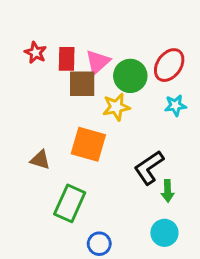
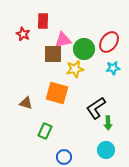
red rectangle: (67, 59) -> (43, 21), moved
pink triangle: (98, 62) -> (63, 40), turned 30
green rectangle: (70, 203) -> (45, 131), size x0.7

